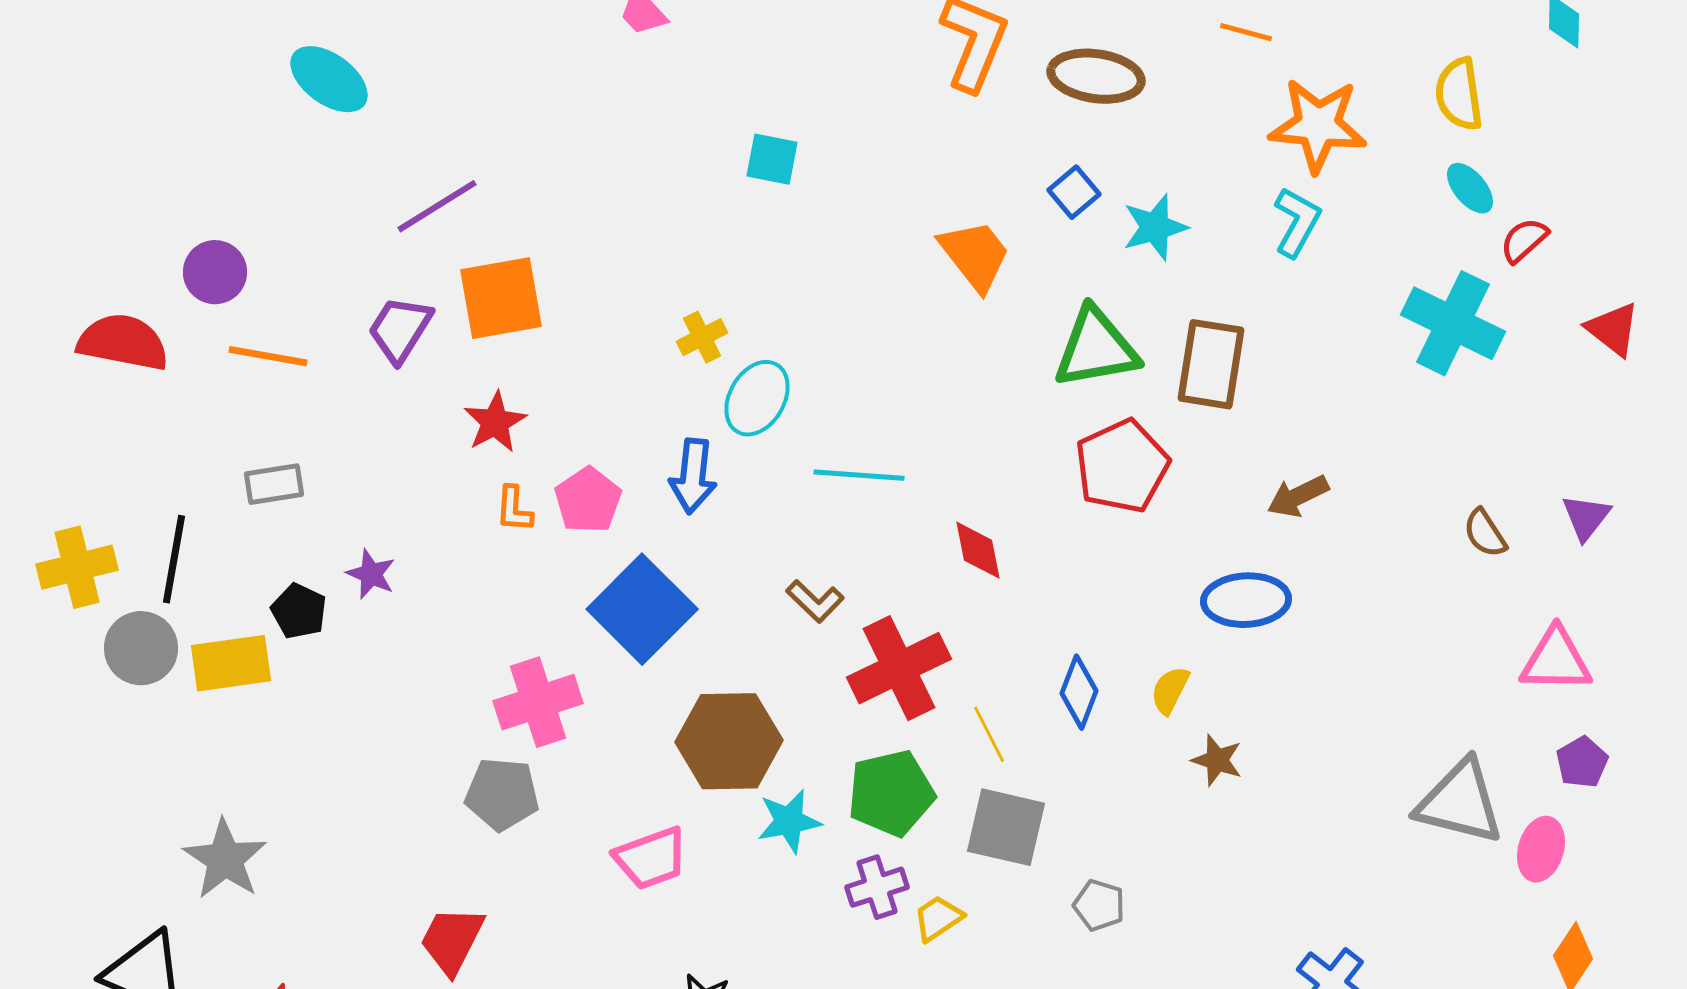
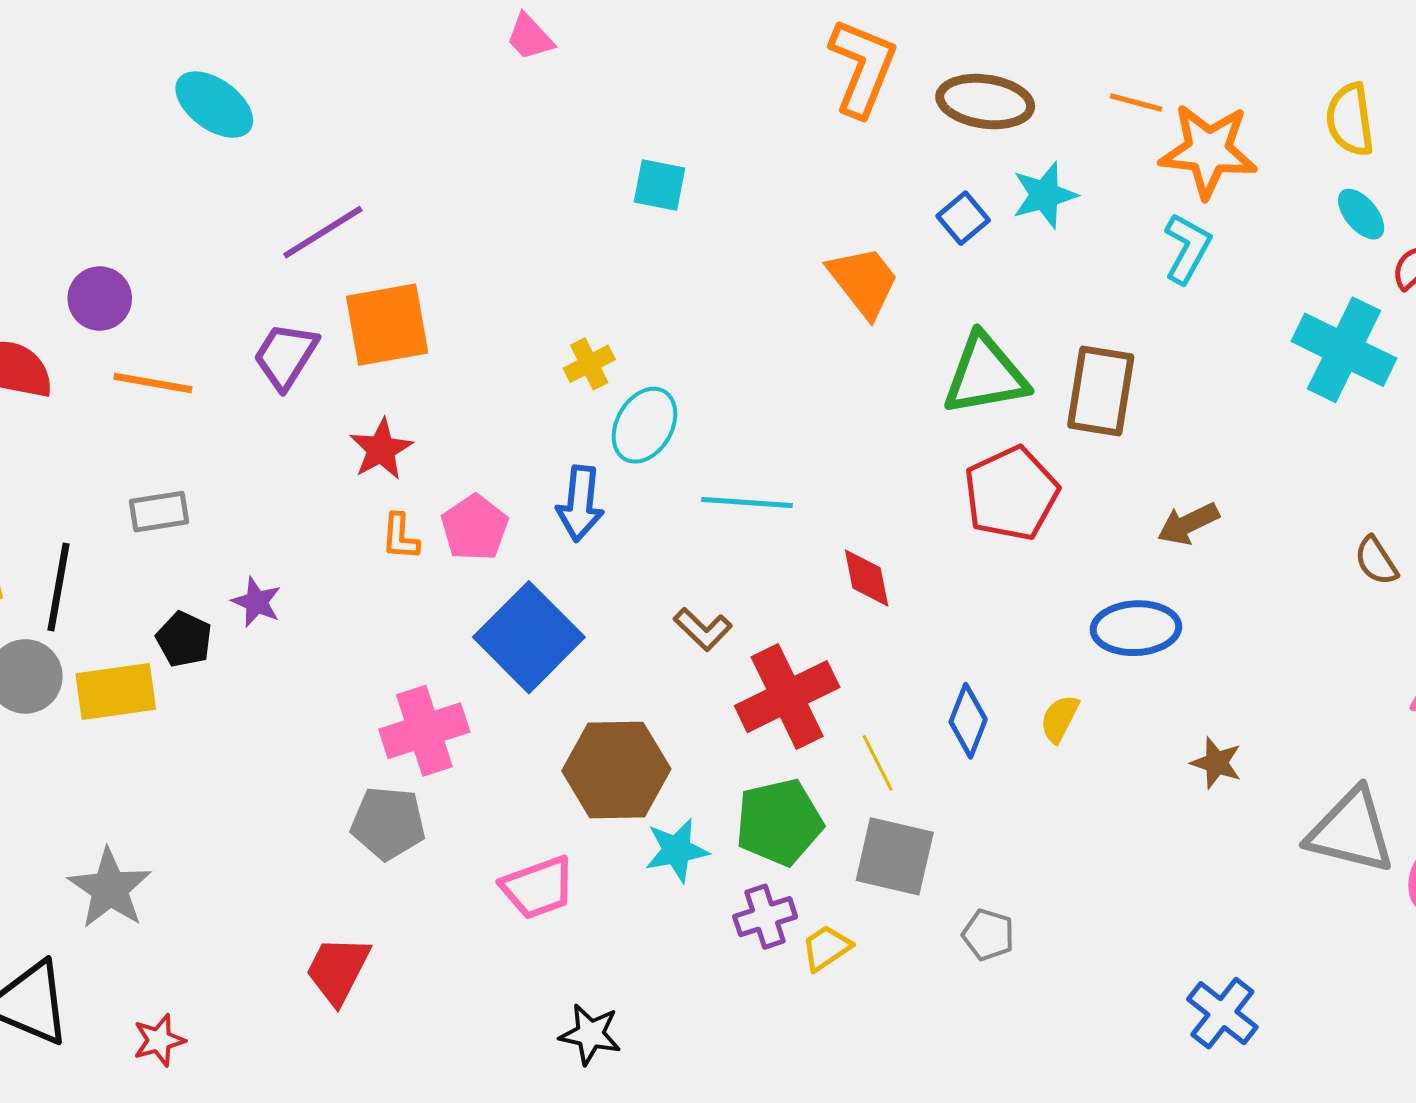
orange line: (1246, 32) -> (1136, 103), moved
cyan star: (1155, 227) -> (1044, 195), moved
brown star: (1217, 760) -> (1216, 763), moved

